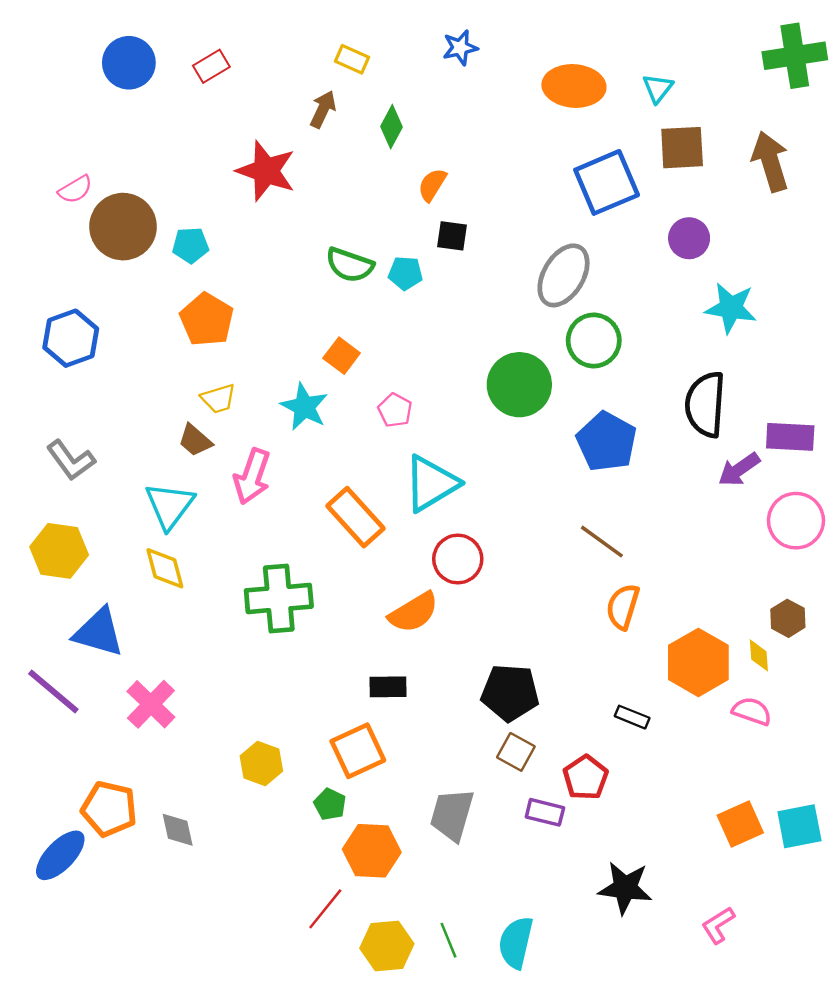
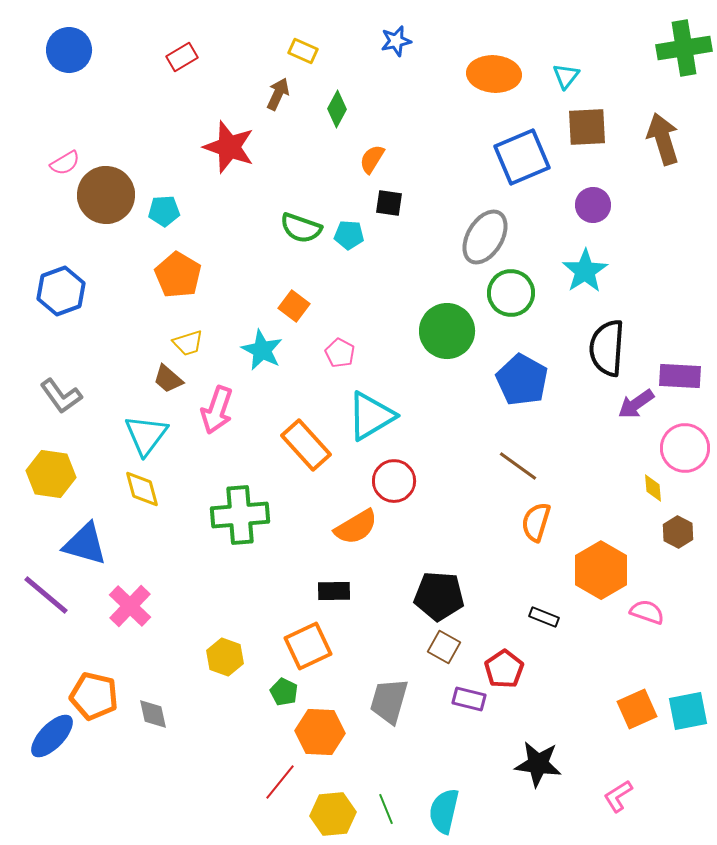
blue circle: (129, 63) -> (69, 50), moved
cyan star: (731, 308) -> (585, 271), moved, turned 30
yellow diamond: (759, 655) -> (653, 488), moved

